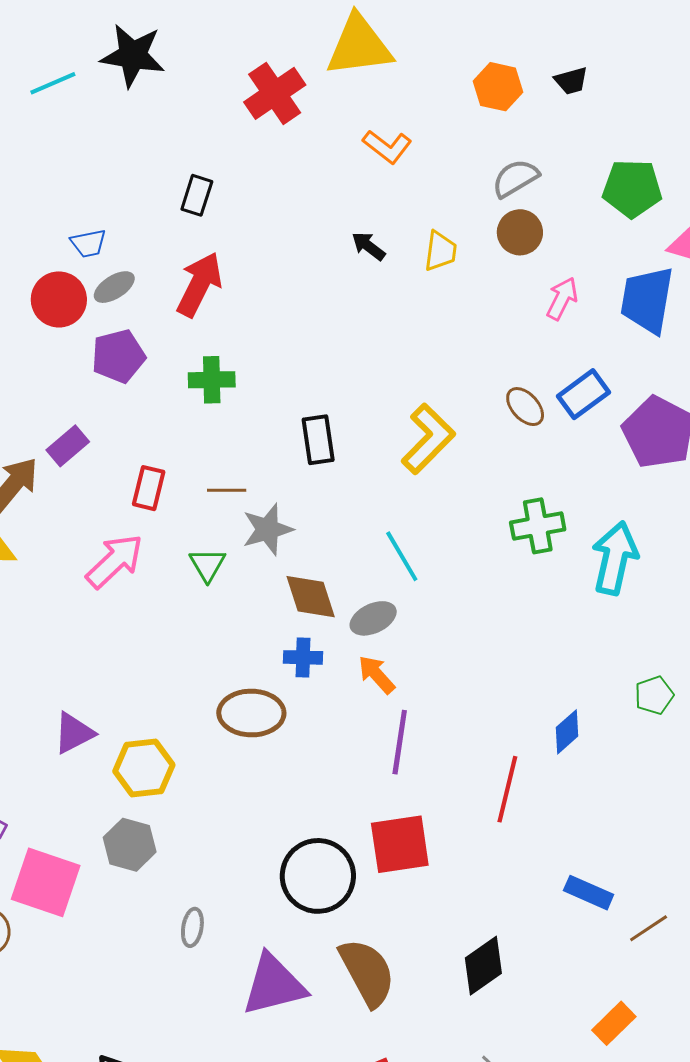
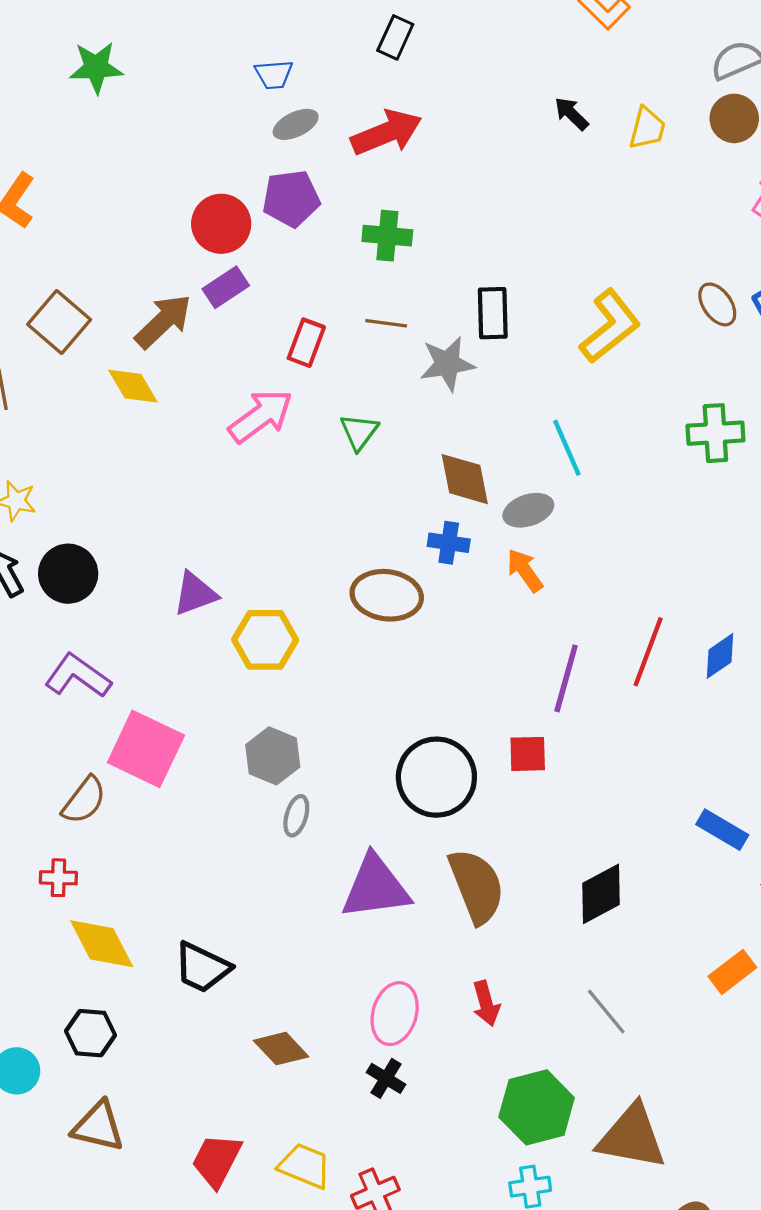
red arrow: (199, 284) -> (386, 133), turned 34
red circle: (59, 299) -> (221, 224), moved
brown line: (227, 490) -> (386, 323), moved
gray star: (268, 529) -> (447, 364), moved
purple line: (400, 742) -> (566, 678), moved
red line: (507, 789) -> (648, 652), moved
red square: (400, 844) -> (528, 754), size x0.6
gray hexagon: (130, 845) -> (273, 756), moved

